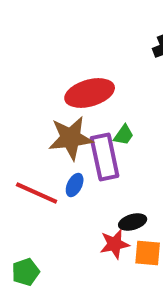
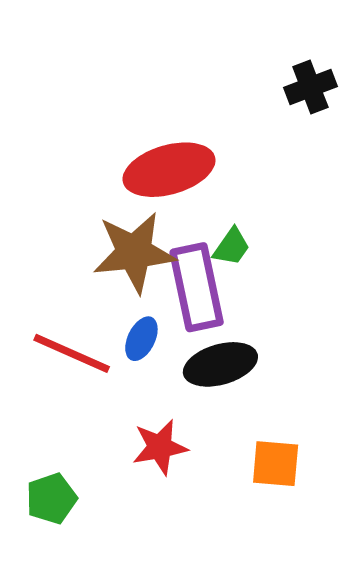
black ellipse: (133, 222) -> (220, 364), moved, size x1.4
red star: (115, 244) -> (160, 447), moved

